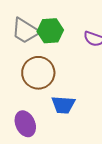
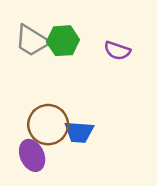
brown circle: (38, 73) -> (48, 125), moved

